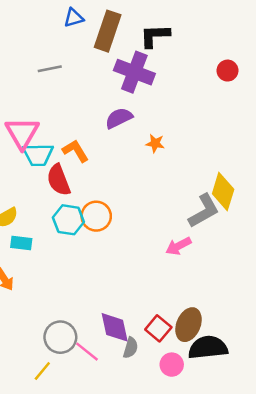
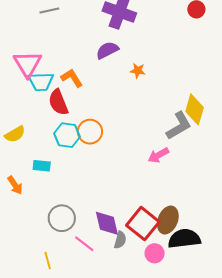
cyan rectangle: (21, 243) -> (42, 166), moved
red square: (158, 328) -> (143, 224), size x1.5
gray circle: (60, 337) -> (62, 218), moved
yellow line: (42, 371) -> (48, 261), turned -54

